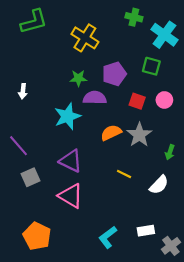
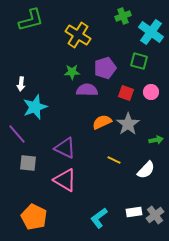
green cross: (134, 17) -> (123, 16), turned -35
cyan star: (68, 116) -> (35, 107), moved
green arrow: (170, 152) -> (156, 140), turned -120
gray square: (30, 177) -> (28, 163), turned 30
gray cross: (171, 246) -> (155, 215), moved

